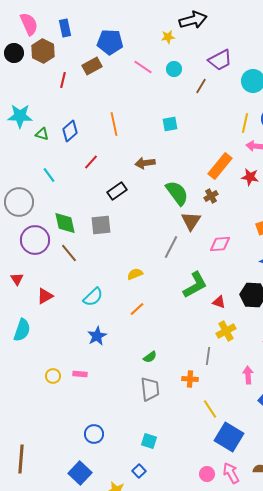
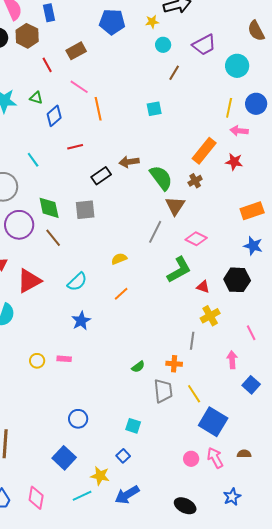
blue pentagon: (110, 42) -> (112, 22), moved
pink line: (143, 67) -> (79, 87), moved
cyan circle: (174, 69) -> (163, 45), moved
red line: (63, 80) -> (47, 65), turned -42
brown line: (201, 86) -> (174, 73), moved
green triangle: (42, 134) -> (36, 98), moved
red line: (91, 162) -> (75, 147), turned 35
brown arrow: (145, 163) -> (129, 162), moved
pink diamond: (220, 244) -> (196, 239), moved, turned 30
red triangle: (45, 296) -> (29, 281), size x1.5
green semicircle: (150, 357) -> (138, 367), moved
gray trapezoid: (150, 389) -> (163, 391), moved

